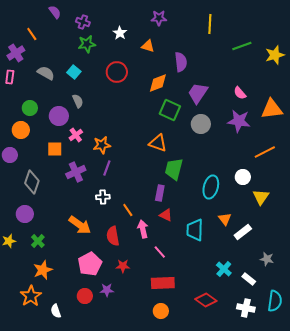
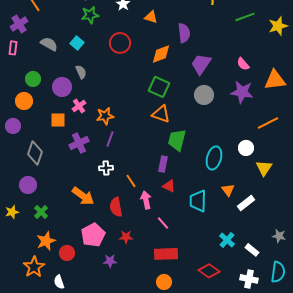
green square: (170, 110) -> (159, 87), moved
gray star: (267, 259) -> (279, 236), moved
red circle: (85, 296) -> (67, 253), moved

